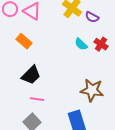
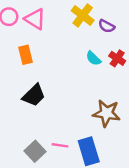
orange rectangle: (24, 41) -> (26, 55), turned 35
pink line: (37, 99) -> (60, 145), moved

